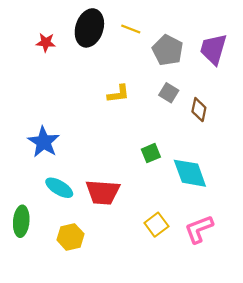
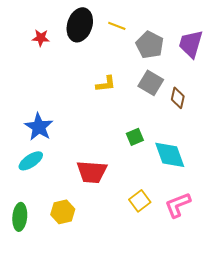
gray square: (169, 93) -> (151, 83), size x1.4
cyan ellipse: (59, 188) -> (31, 161), moved, turned -65
green ellipse: (21, 221) -> (20, 217), moved

